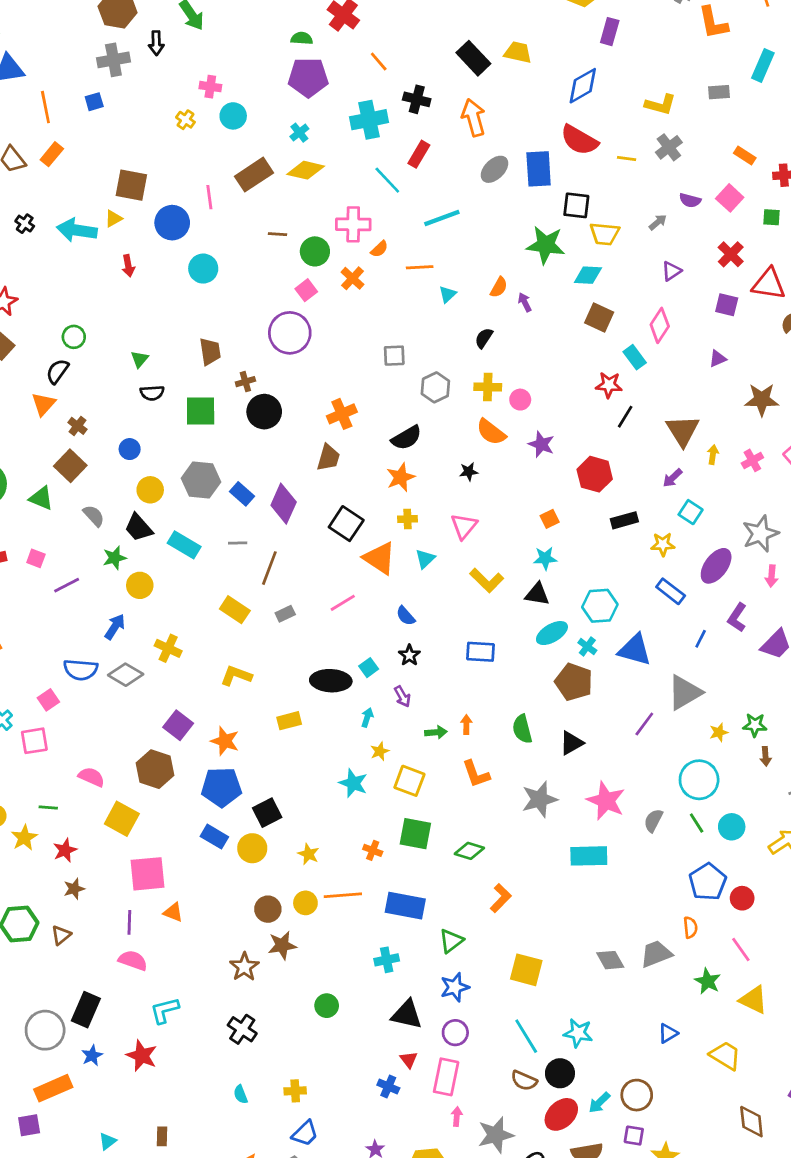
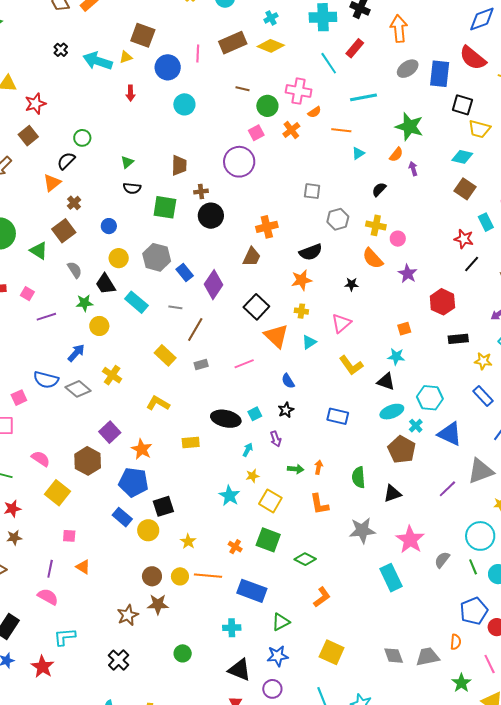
green star: (546, 245) -> (409, 127), moved
cyan rectangle: (589, 856) -> (391, 578), turned 56
pink square: (148, 874) -> (69, 536), size x0.5

